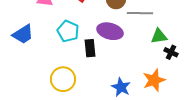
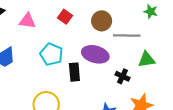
black cross: (171, 52) -> (122, 76), moved

